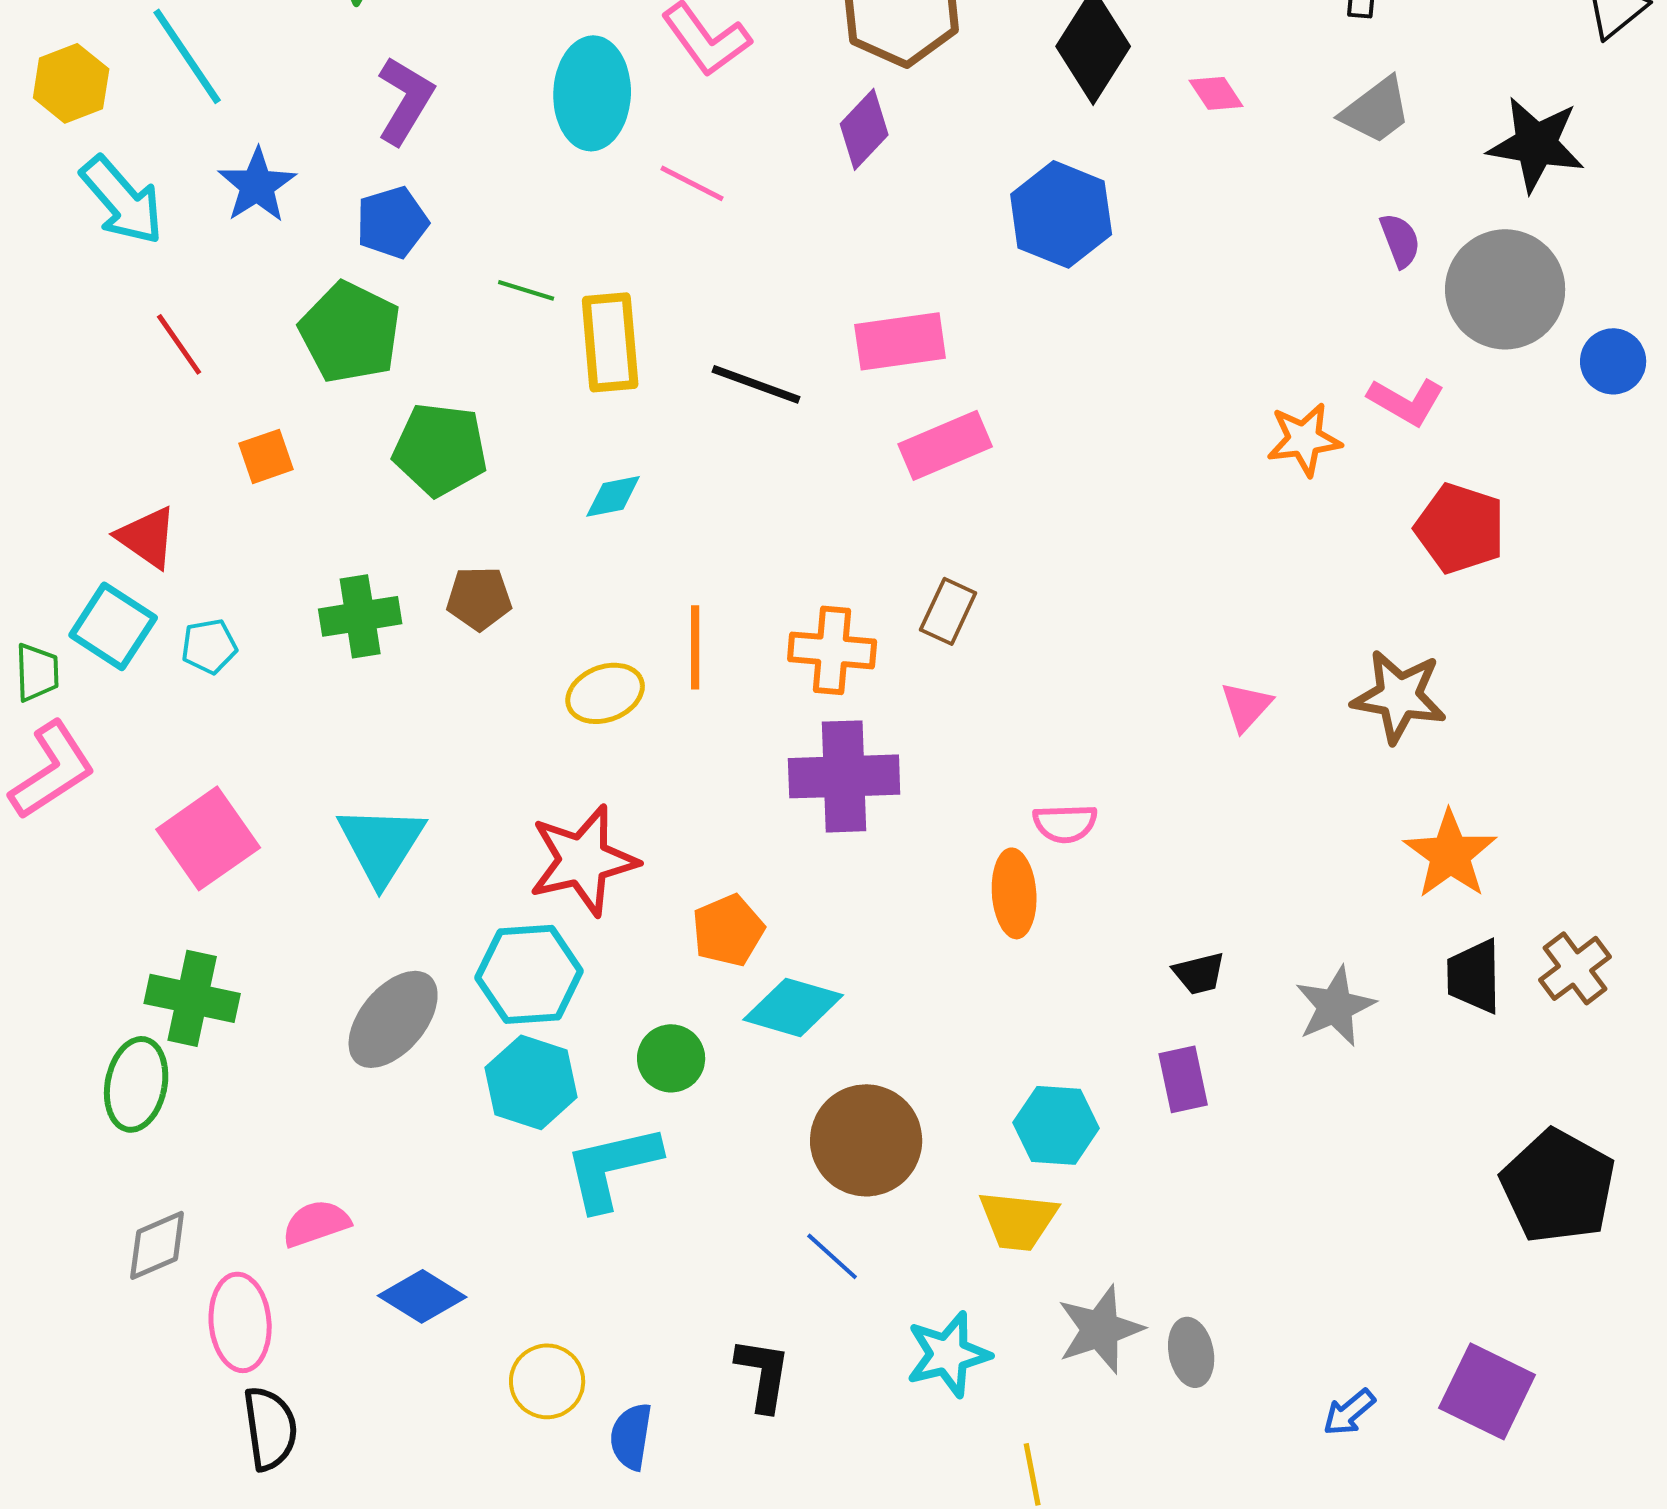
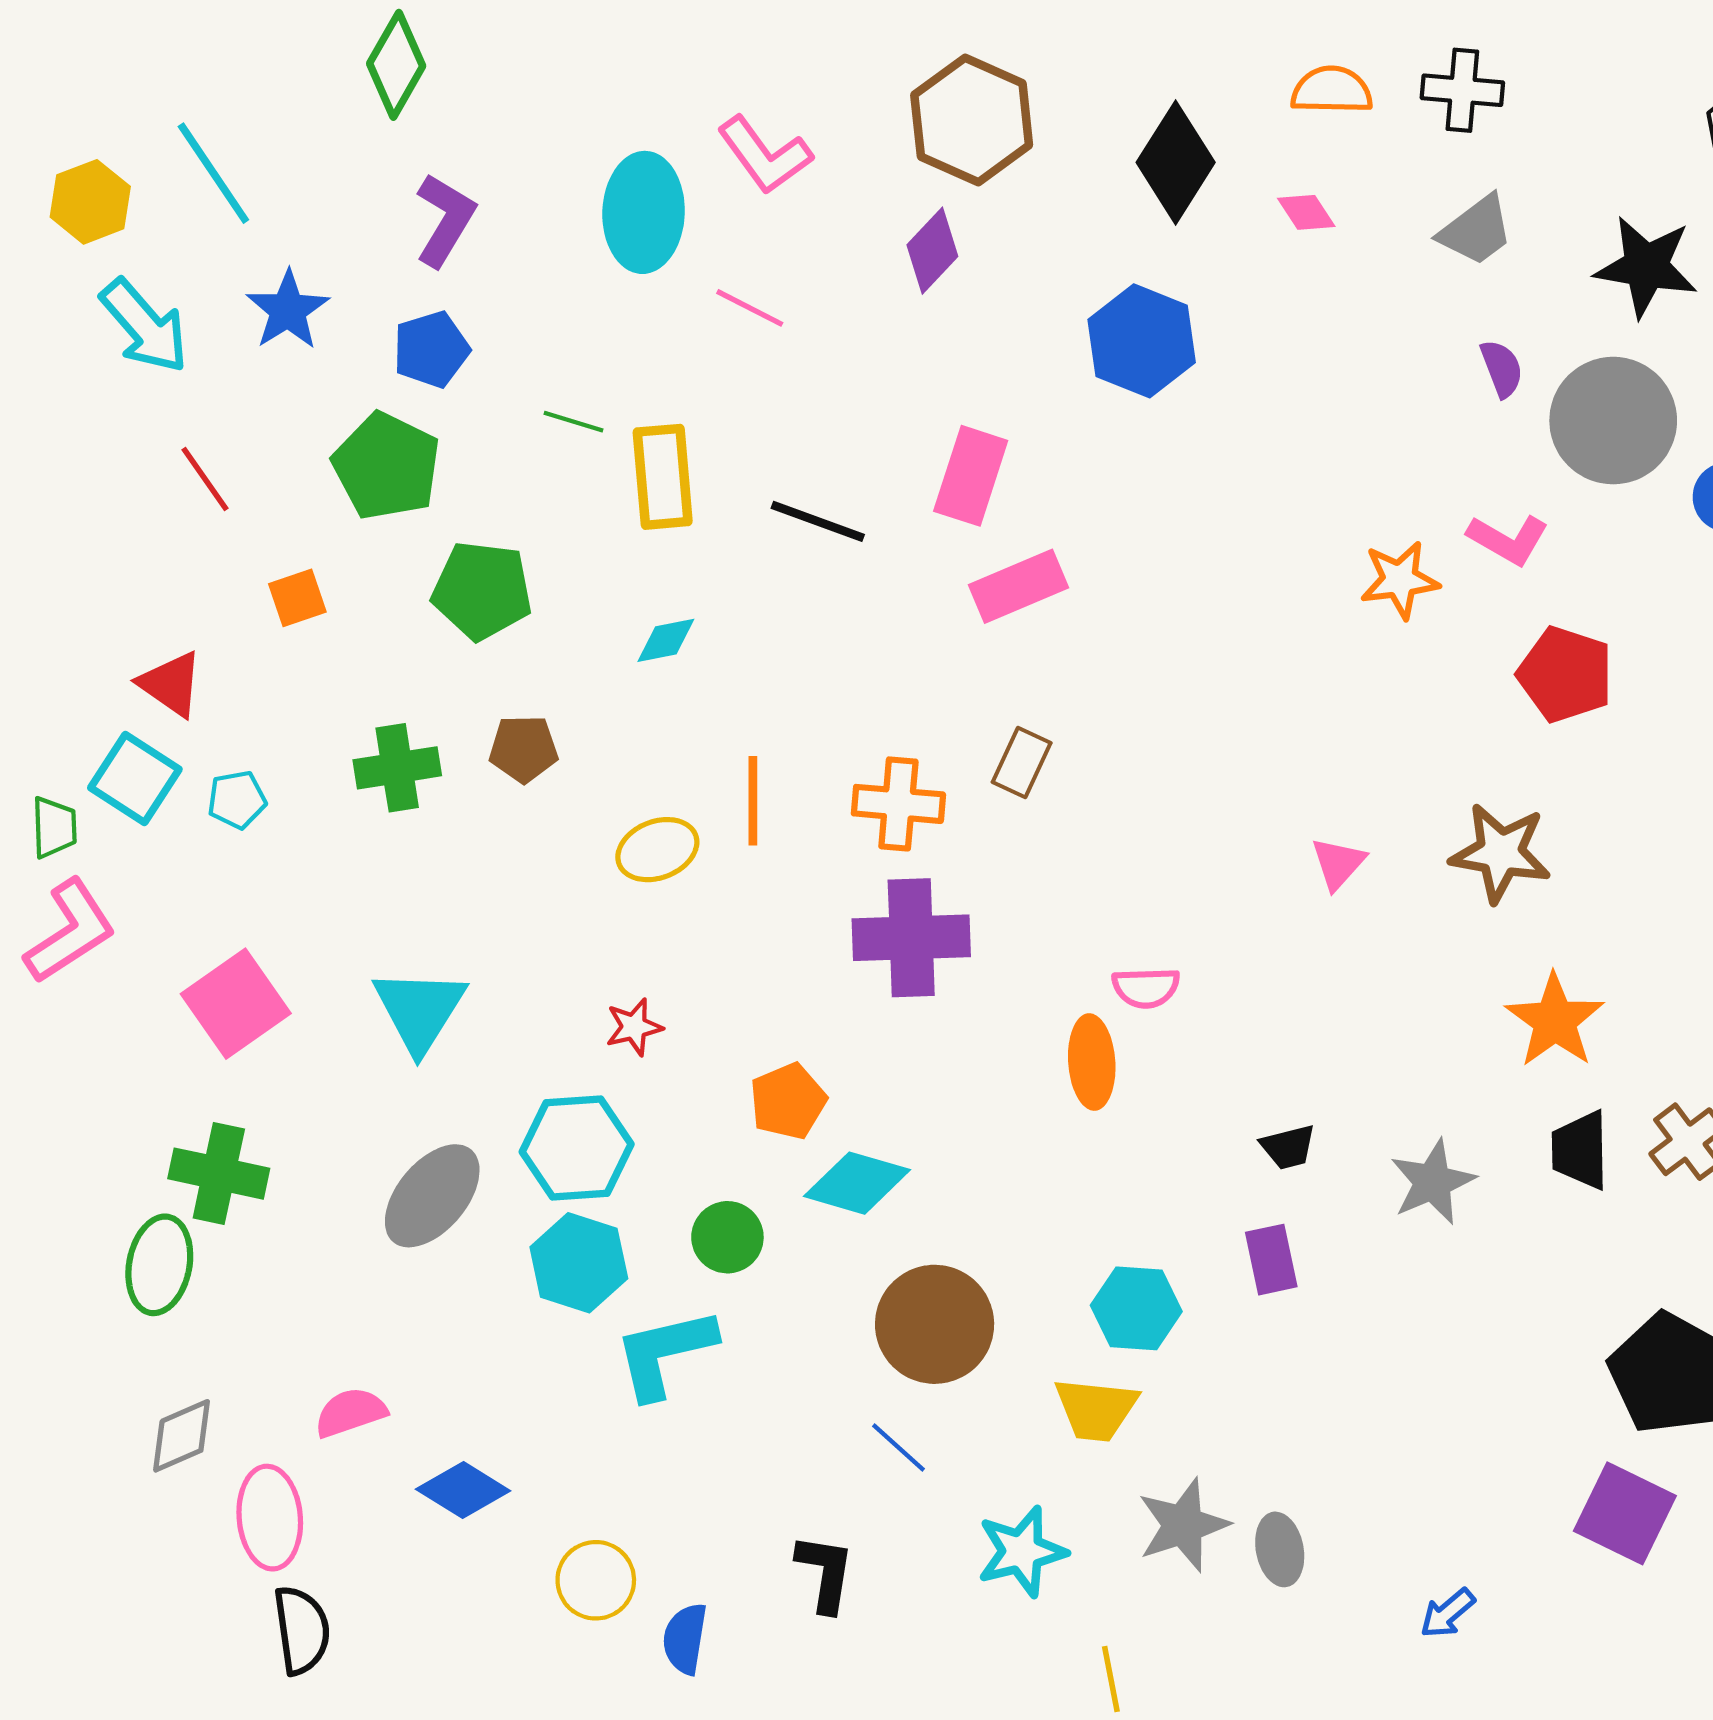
pink rectangle: (900, 341) -> (971, 476), turned -64
red star: (583, 860) -> (634, 1027), size x0.5
purple square: (1487, 1391) -> (1625, 1513), moved

